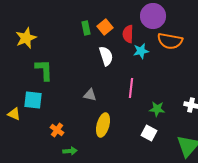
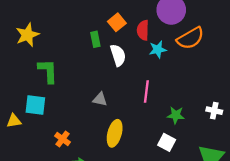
green rectangle: (86, 28) -> (95, 39), moved
orange semicircle: (170, 41) -> (190, 38), turned -40
yellow triangle: (14, 114) -> (14, 121), turned -32

